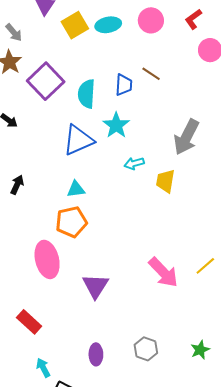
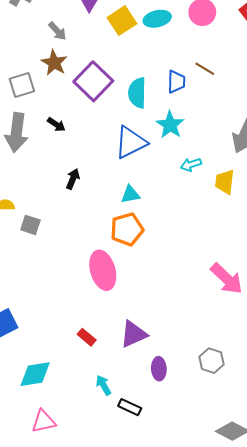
black arrow: (17, 185) -> (73, 179), moved
purple triangle: (95, 286) -> (134, 334), moved, turned 36
red rectangle: (29, 322) -> (87, 337), size x0.7

